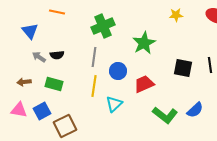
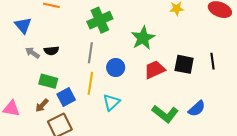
brown arrow: (24, 82) -> (42, 105), moved, turned -40
red trapezoid: (144, 84) -> (155, 70), moved
blue square: (42, 111) -> (66, 97), moved

